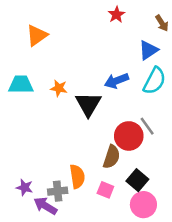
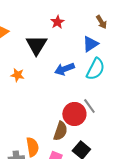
red star: (116, 15) -> (57, 22), moved
black triangle: (88, 104) -> (36, 45), moved

